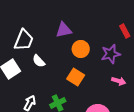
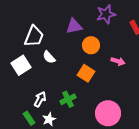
purple star: (111, 54) -> (106, 14), moved
pink arrow: (119, 81) -> (118, 61), moved

